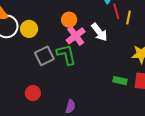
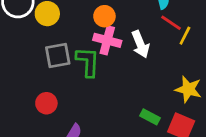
red line: (116, 11) -> (171, 23), turned -56
pink cross: (76, 36) -> (107, 40), turned 36
red circle: (33, 93) -> (46, 103), moved

